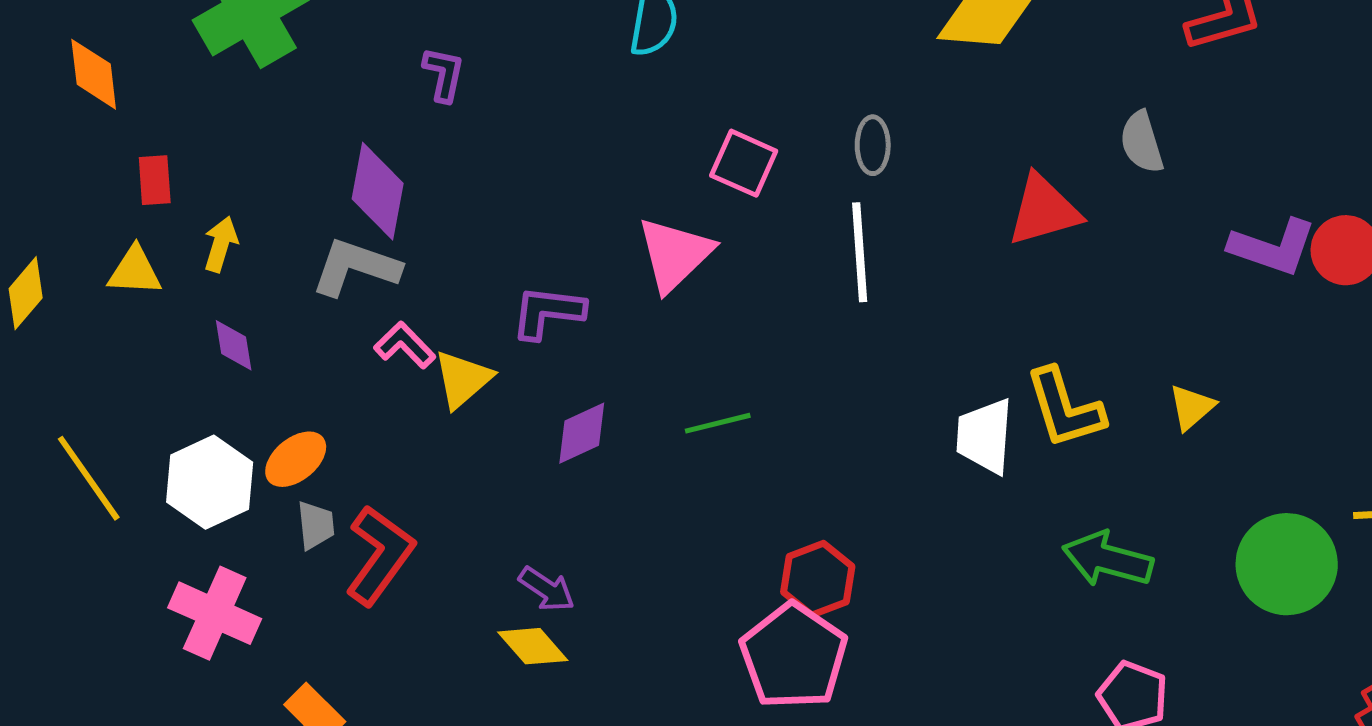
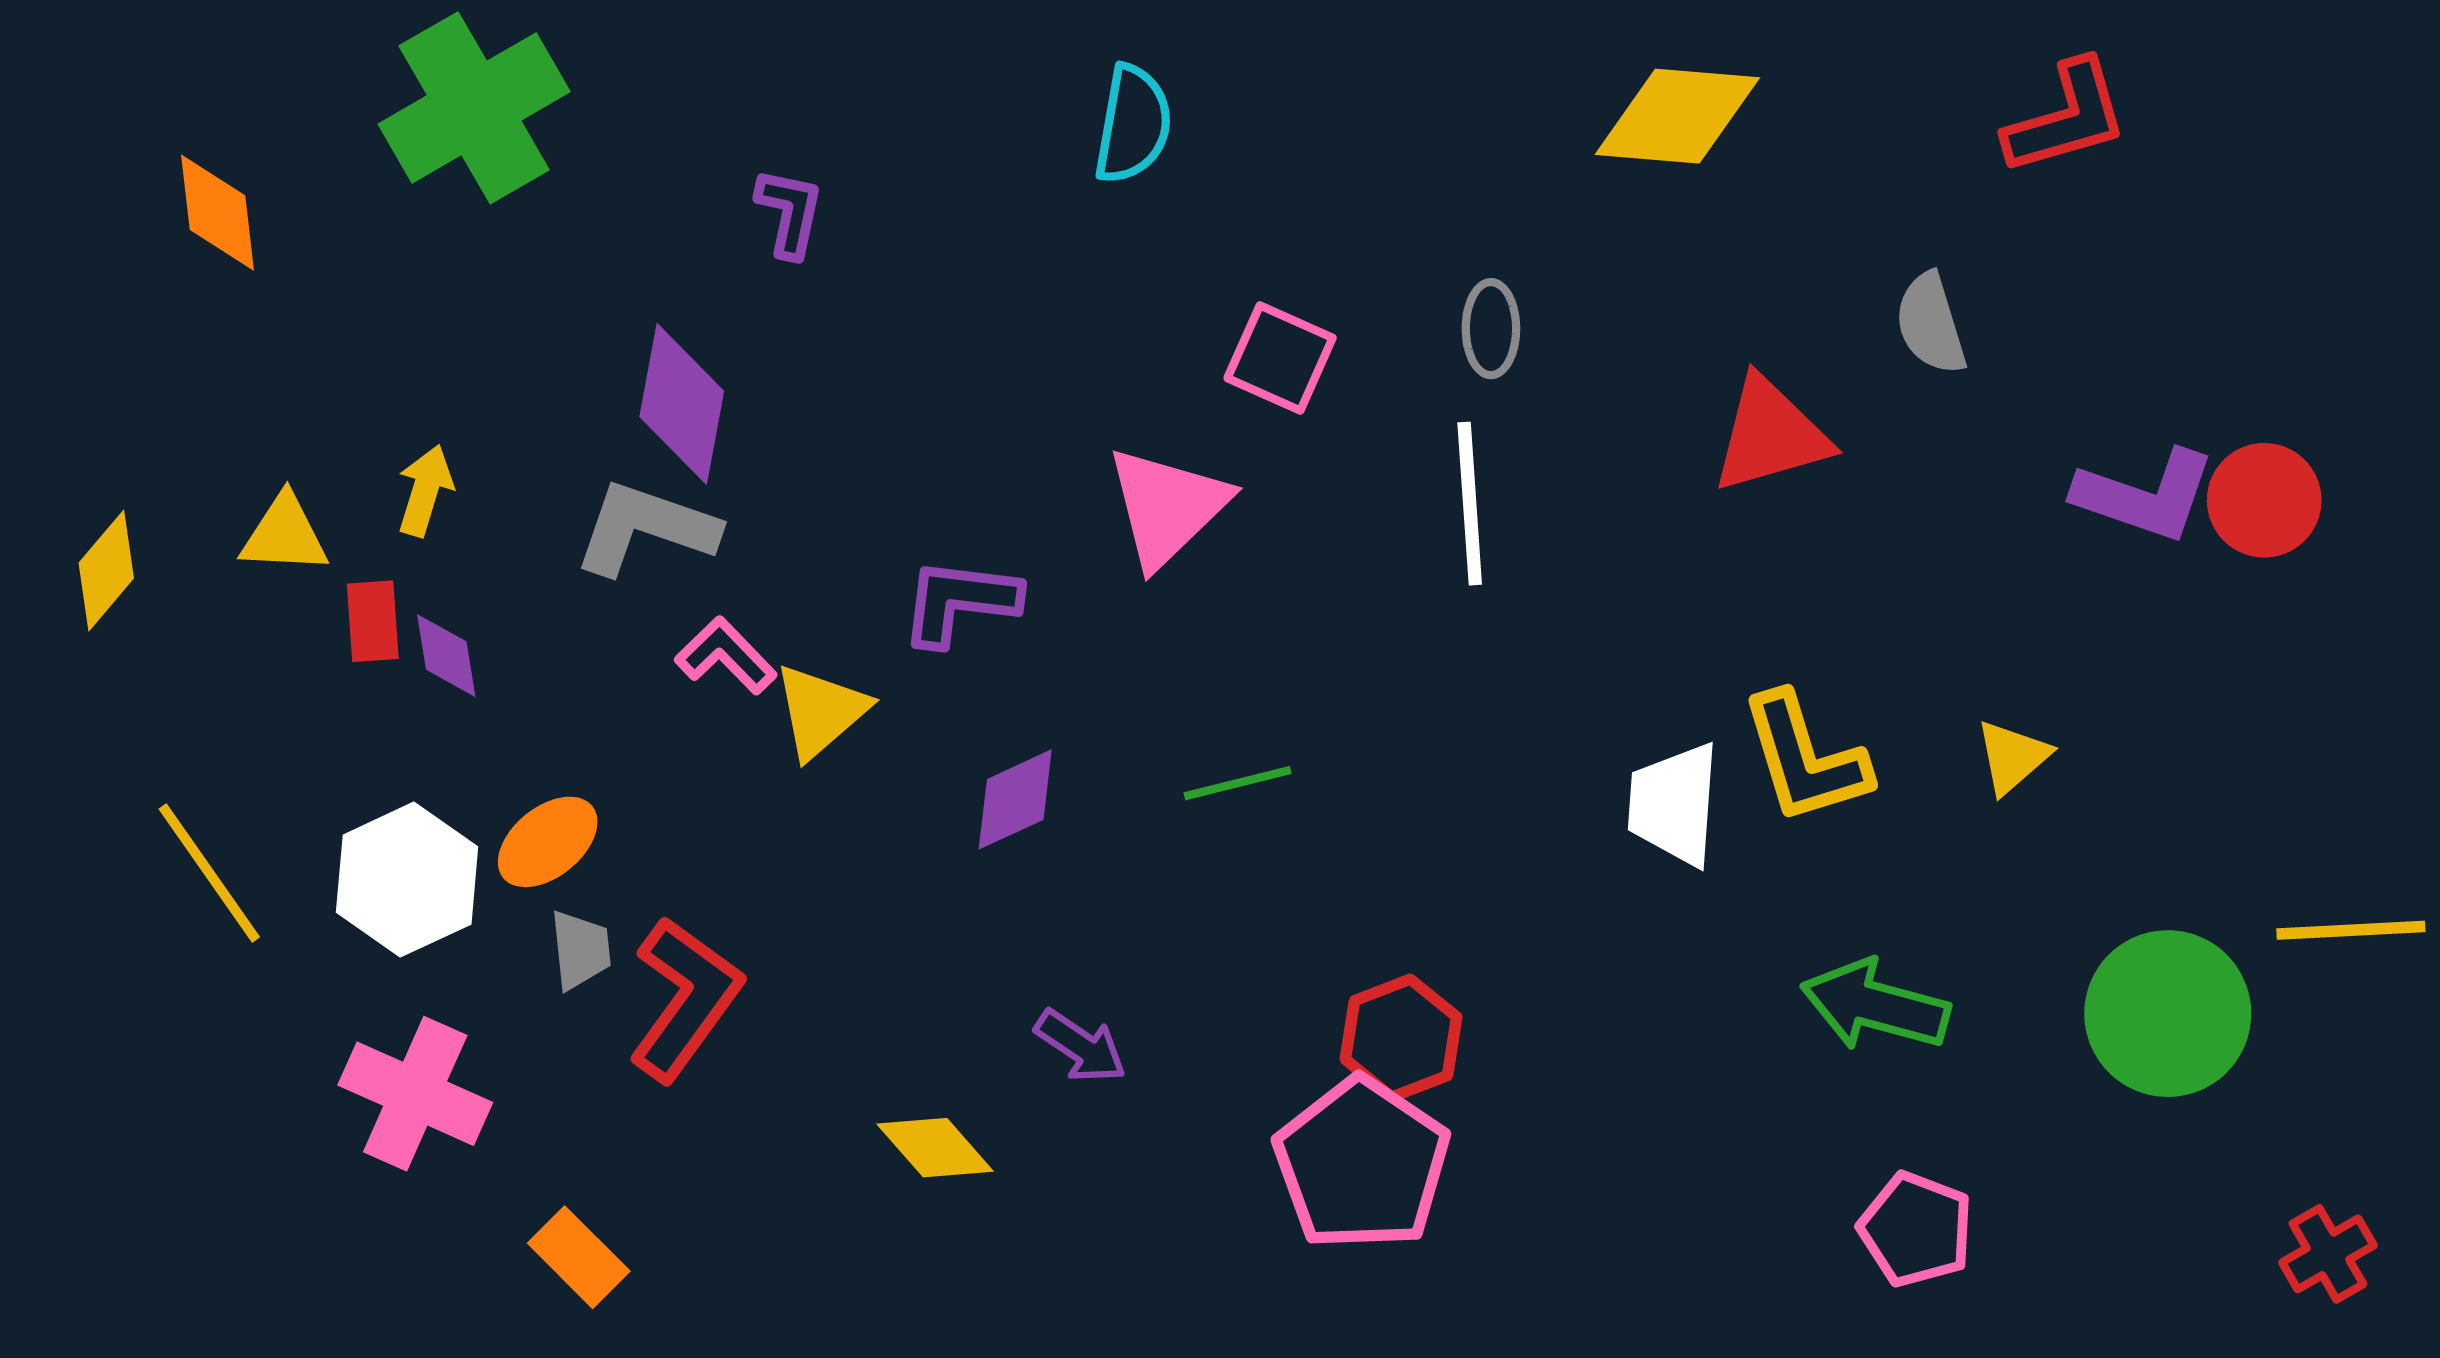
red rectangle: (155, 180) -> (373, 621), moved
purple arrow: (547, 589) -> (1081, 1046), moved

